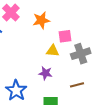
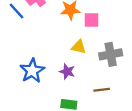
pink square: (65, 36) -> (92, 20), moved
blue star: (16, 90) -> (32, 71), moved

